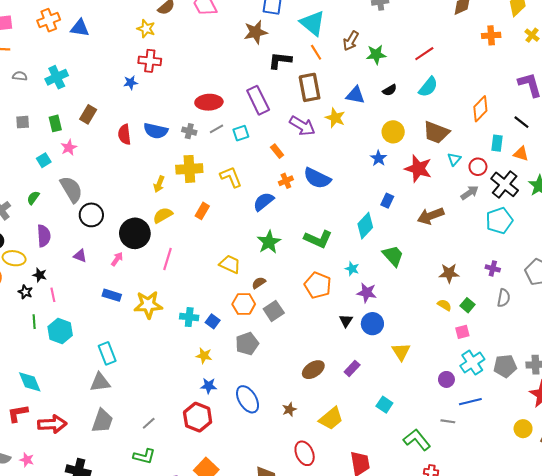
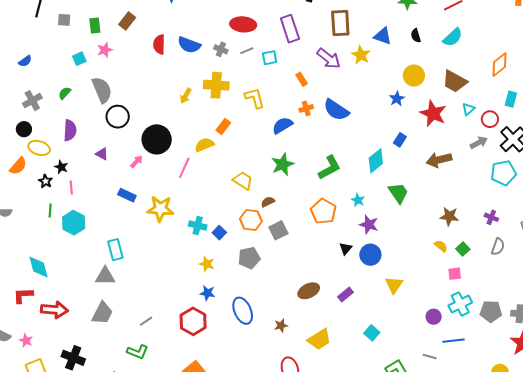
black semicircle: (390, 90) -> (416, 36), turned 96
yellow semicircle: (163, 215) -> (204, 145), moved
green L-shape: (318, 239) -> (329, 168), turned -60

